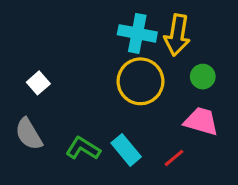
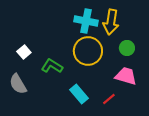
green L-shape: (83, 148) -> (52, 66), moved

